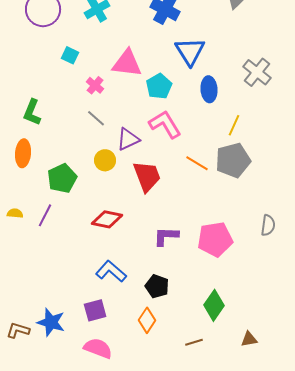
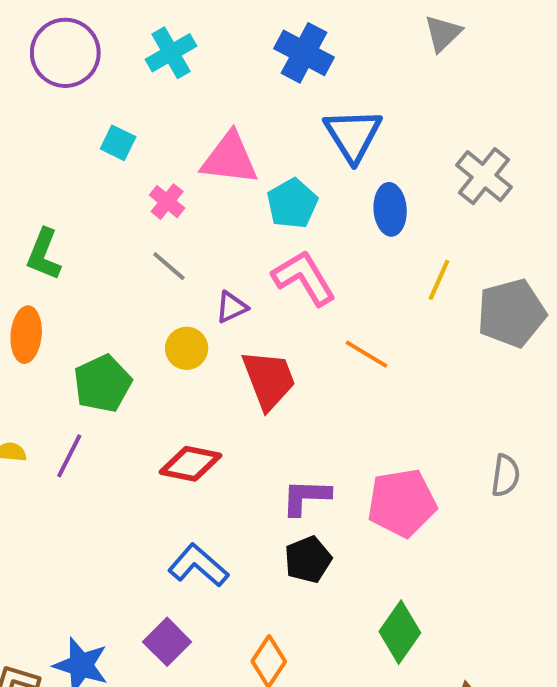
purple triangle: (128, 139) -> (232, 307), size x0.7
gray pentagon: (233, 160) -> (511, 313), moved
black pentagon: (157, 286) -> (308, 560), moved, turned 30
purple square: (95, 310) -> (167, 642), turned -30

